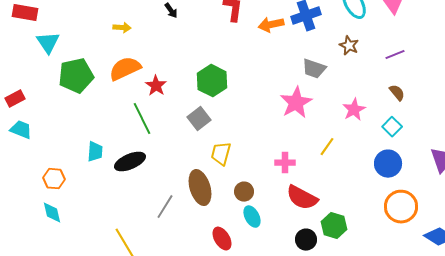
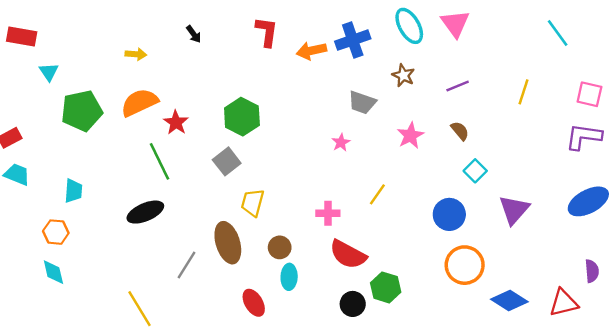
cyan triangle: (48, 43) -> (49, 72), size x0.7
pink star: (296, 103) -> (341, 143), size x0.5
pink star: (354, 110) -> (410, 135), moved
cyan square: (392, 127) -> (475, 171), moved
cyan trapezoid: (95, 152) -> (73, 191), moved
cyan ellipse: (252, 217) -> (289, 277), turned 30

